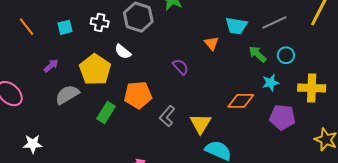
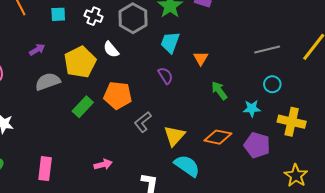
cyan trapezoid: (236, 26) -> (170, 42), moved, turned 90
green arrow: (257, 54) -> (219, 91), moved
orange diamond: (241, 101) -> (218, 137), moved

